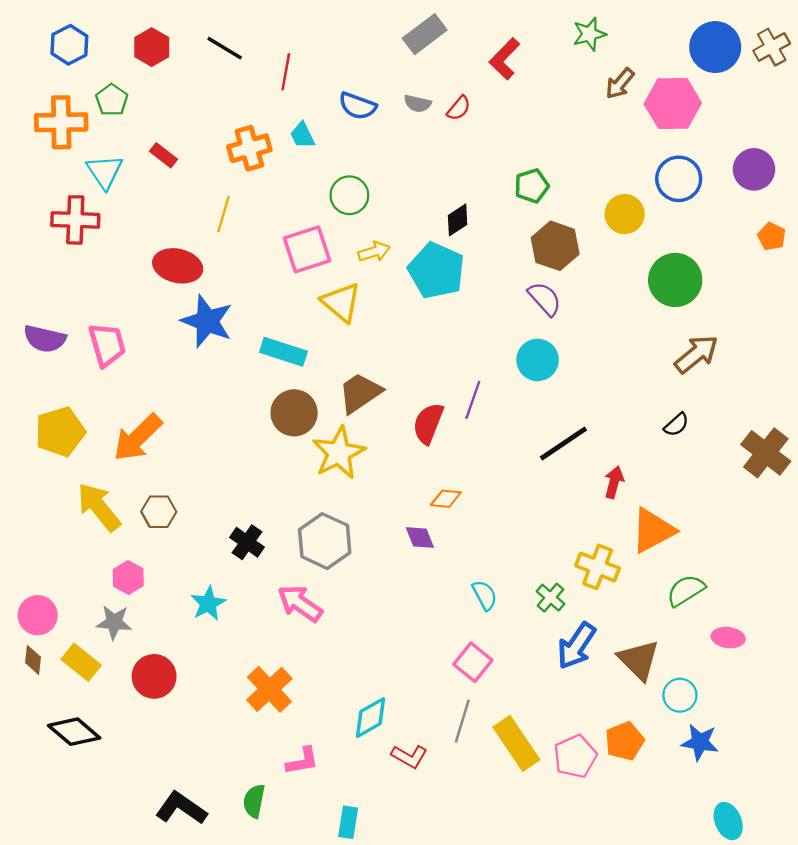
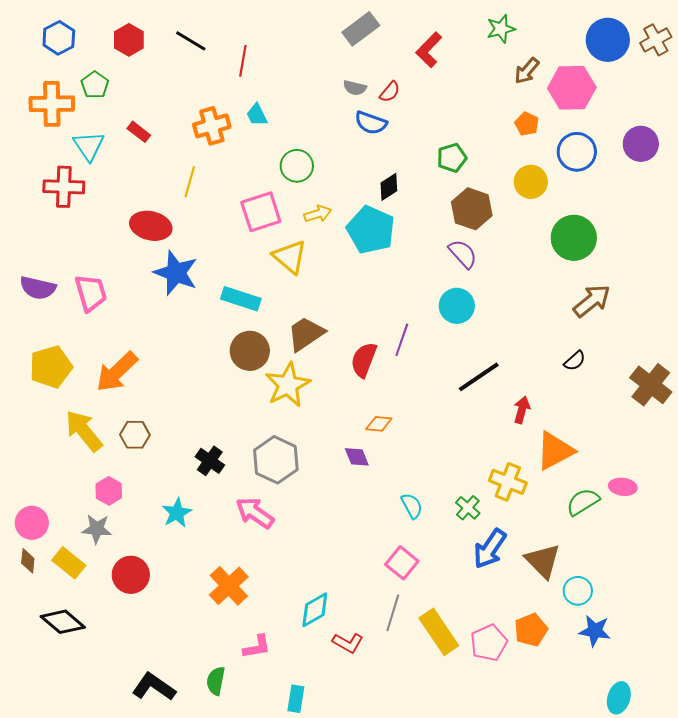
blue semicircle: (358, 106) -> (371, 123), moved
orange pentagon: (772, 236) -> (527, 124), moved
pink ellipse: (728, 638) -> (623, 487), moved
cyan ellipse: (728, 821) -> (619, 698), turned 40

